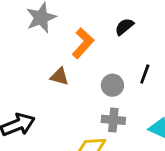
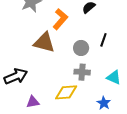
brown triangle: (59, 76) -> (44, 42), size x1.6

